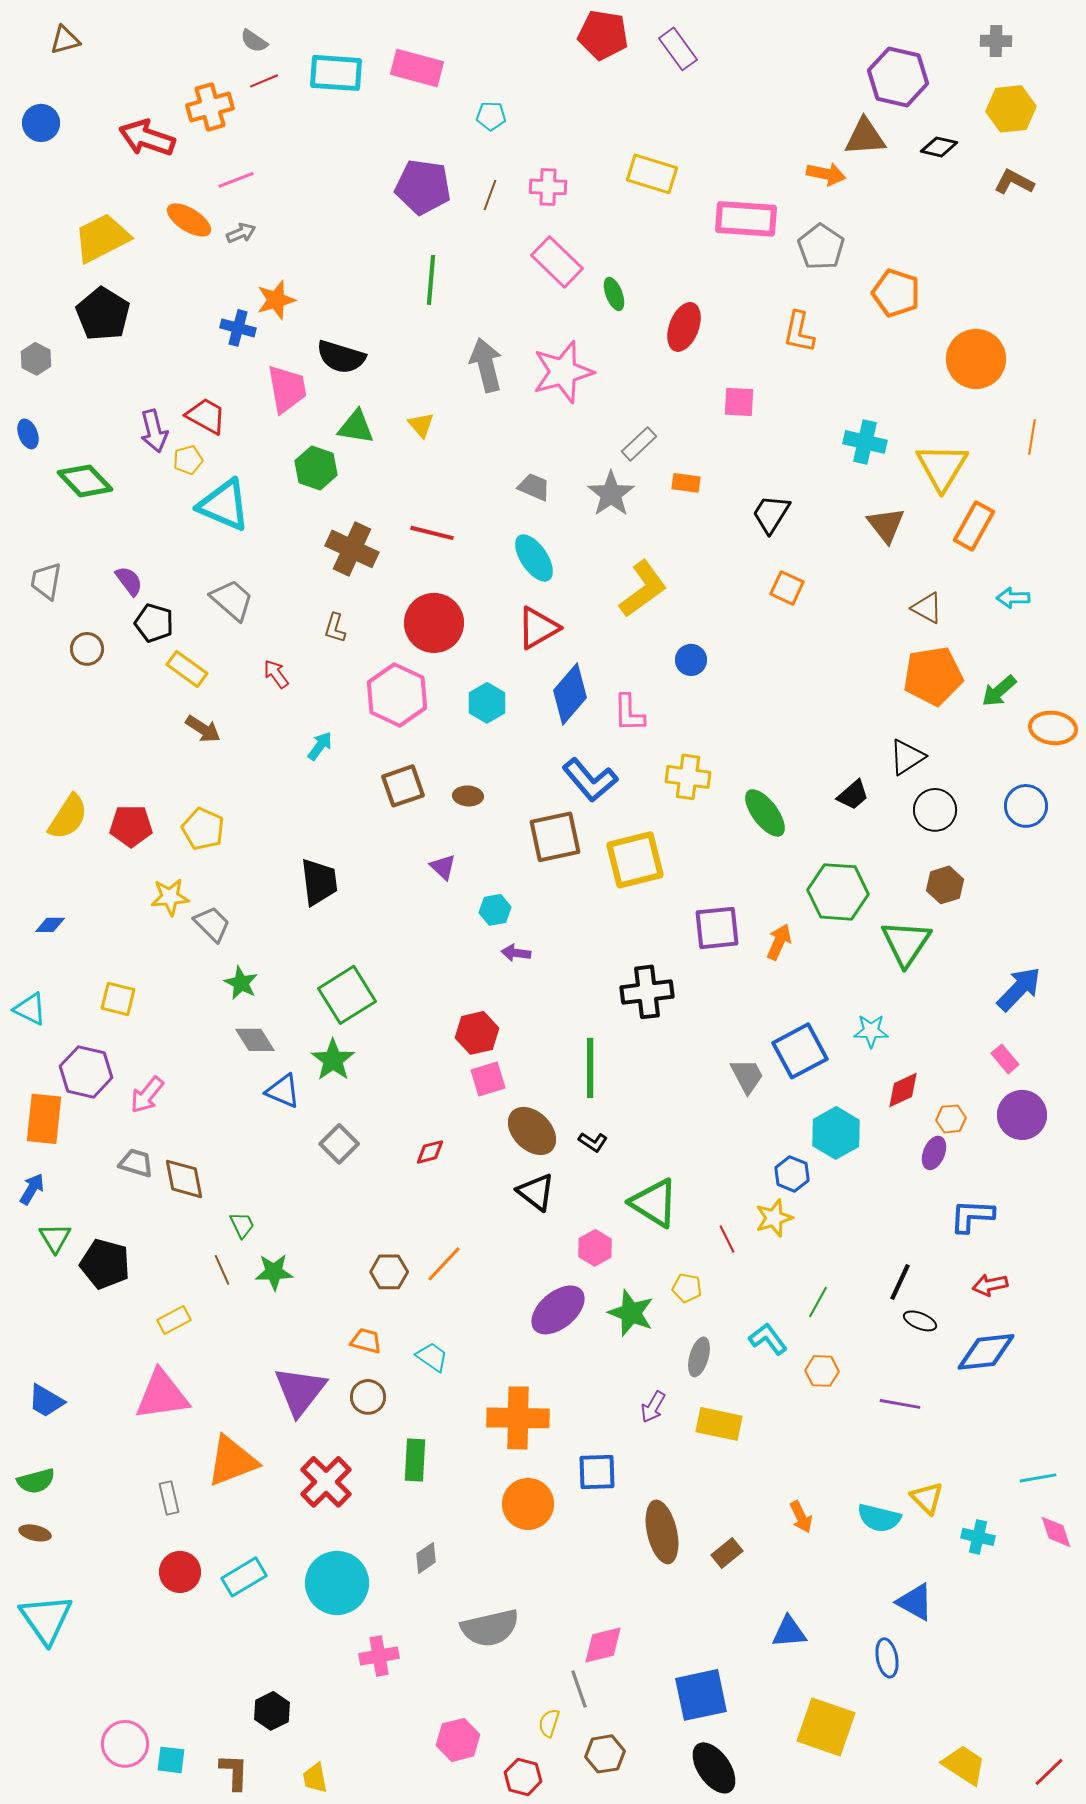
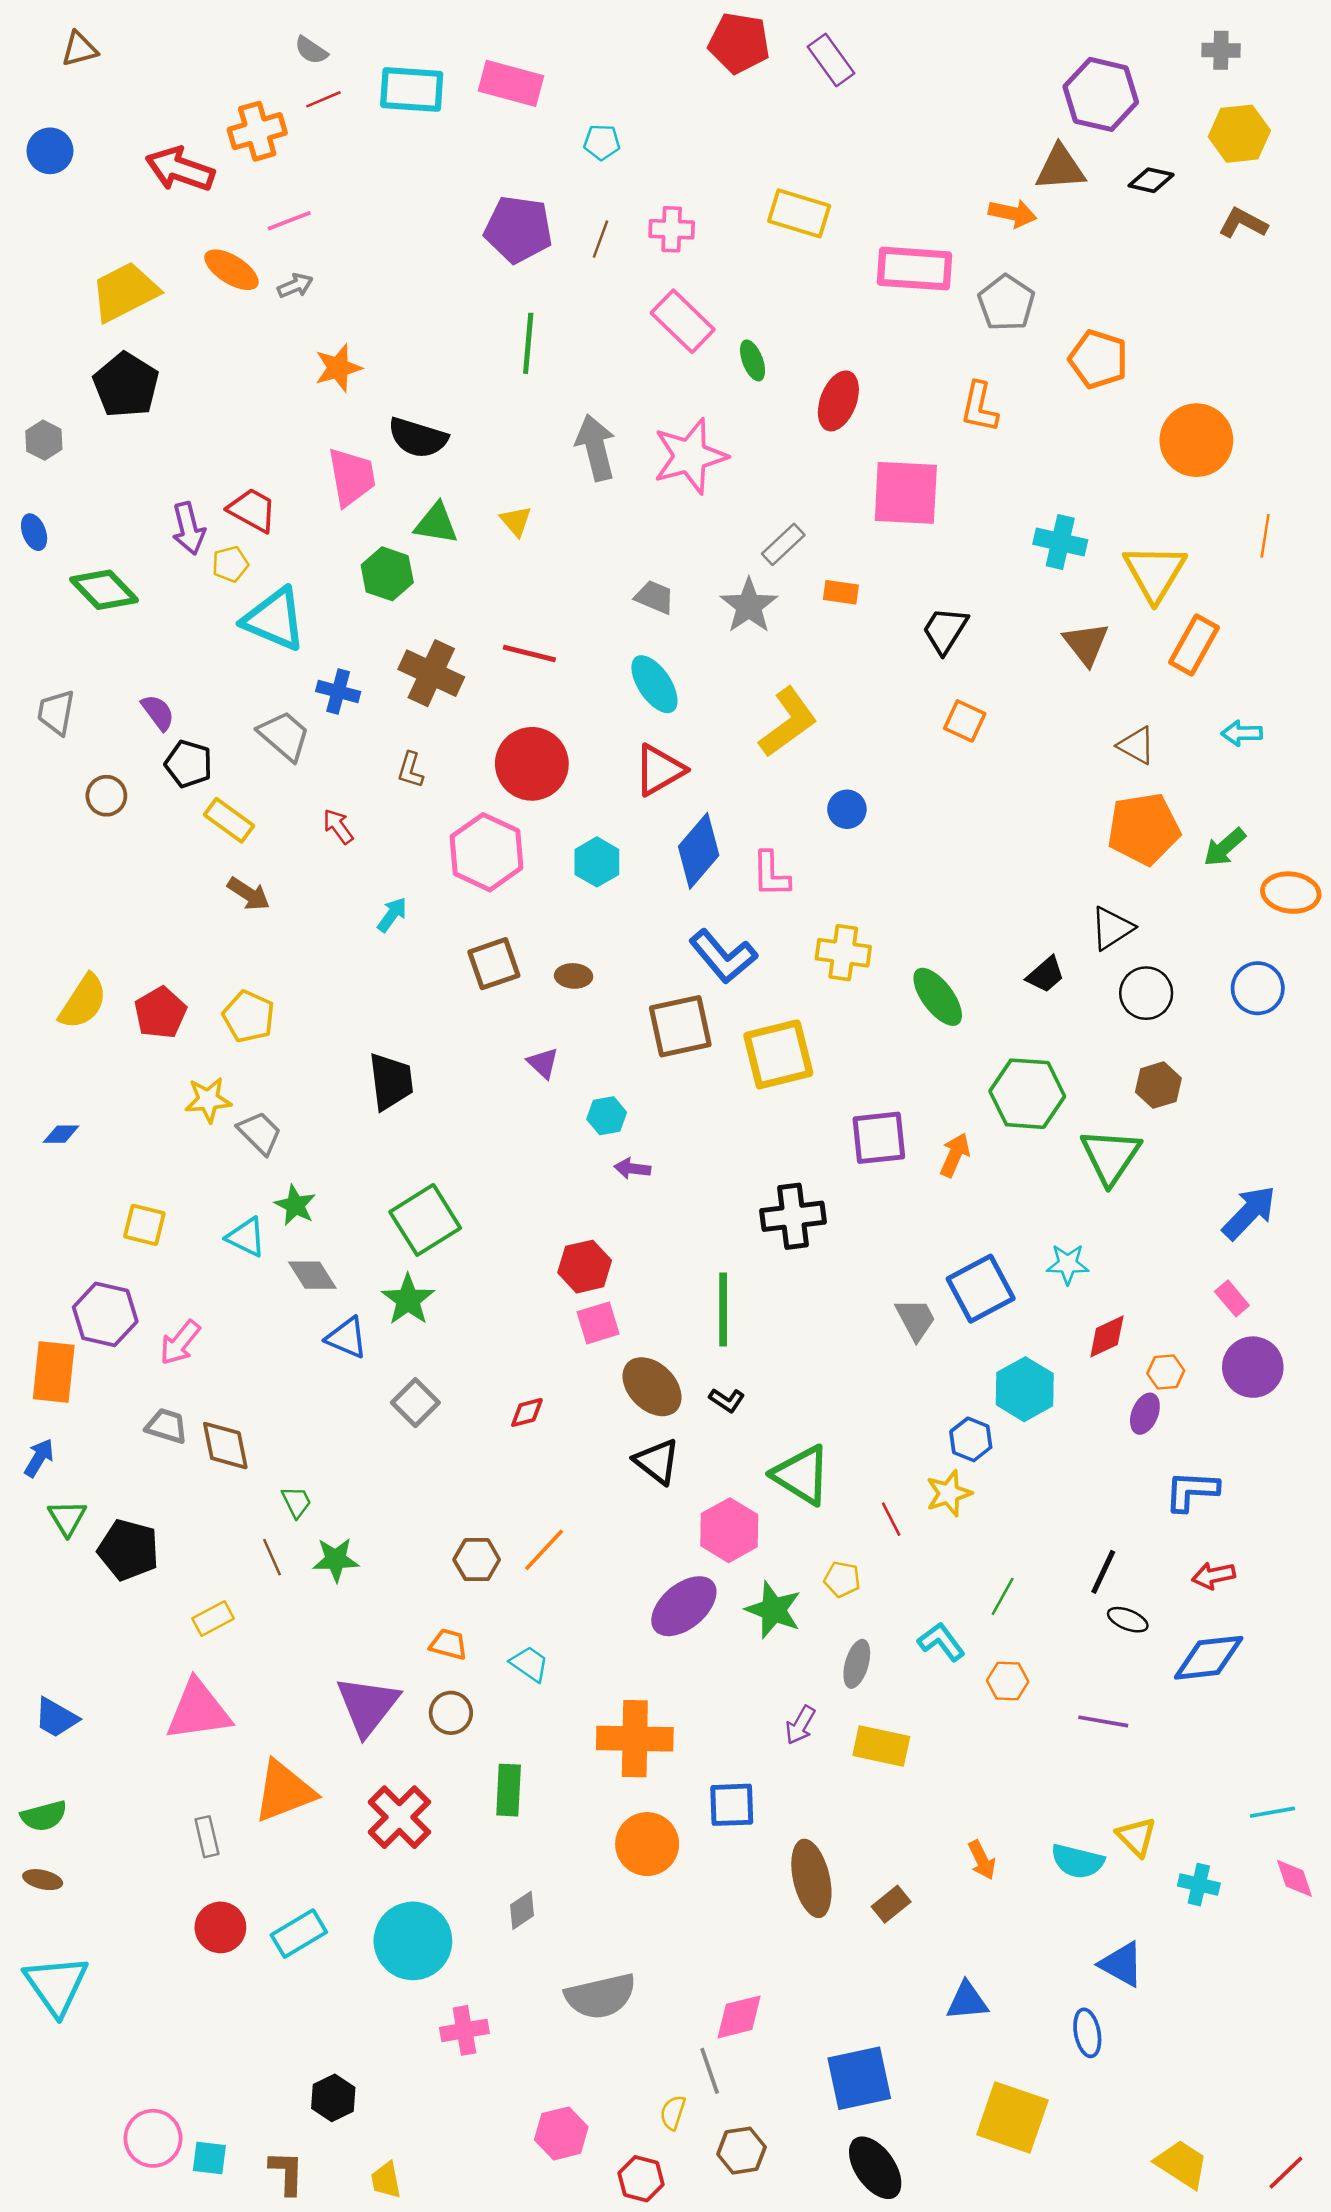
blue cross: (238, 328) -> (338, 692), moved
pink square: (739, 402) -> (906, 493), size x1.8
red pentagon: (131, 826) -> (160, 1013), turned -30
cyan triangle: (30, 1009) -> (246, 1237), moved
pink hexagon: (595, 1248) -> (729, 1530), size x1.4

